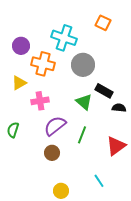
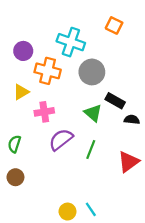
brown circle: (52, 153) -> (15, 177), moved
cyan line: (99, 181) -> (91, 209), moved

